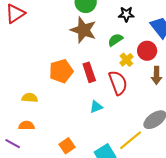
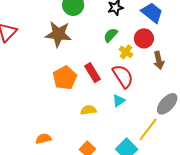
brown star: (83, 30) -> (58, 34), moved
yellow semicircle: (30, 98) -> (88, 110), moved
cyan triangle: (96, 107) -> (119, 101), moved

